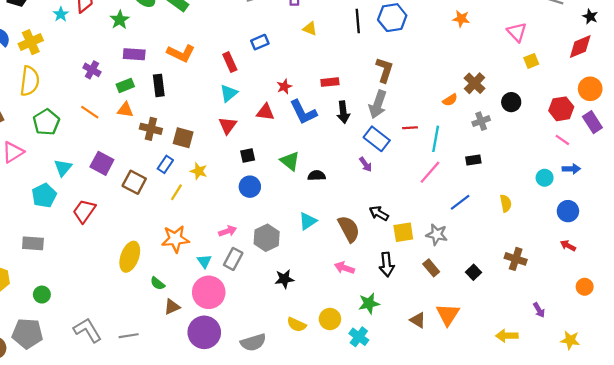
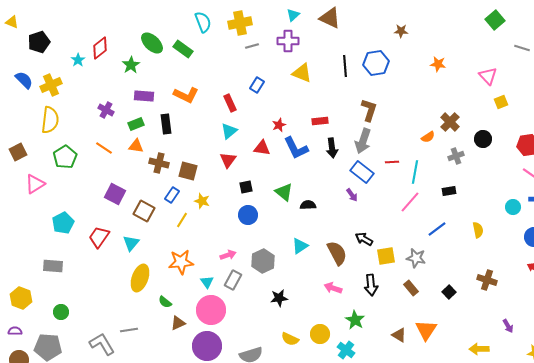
yellow triangle: (310, 29) -> (302, 73), size x1.5
blue rectangle: (260, 42) -> (257, 85), turned -35
cyan triangle: (63, 168) -> (131, 243), moved
green star: (369, 303) -> (355, 320), turned -30
gray line: (129, 336) -> (129, 330), moved

